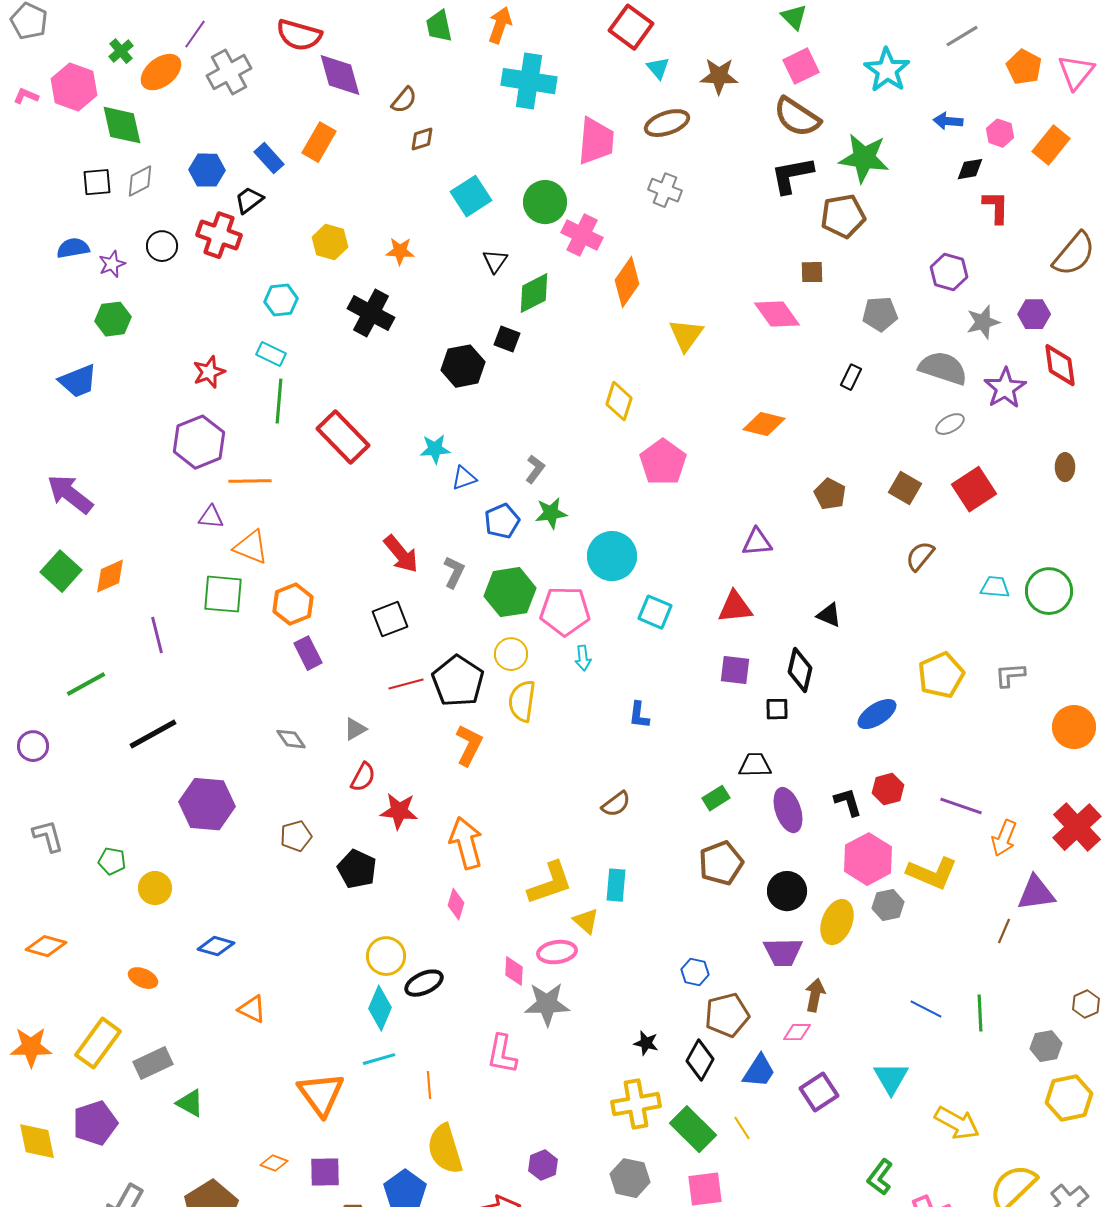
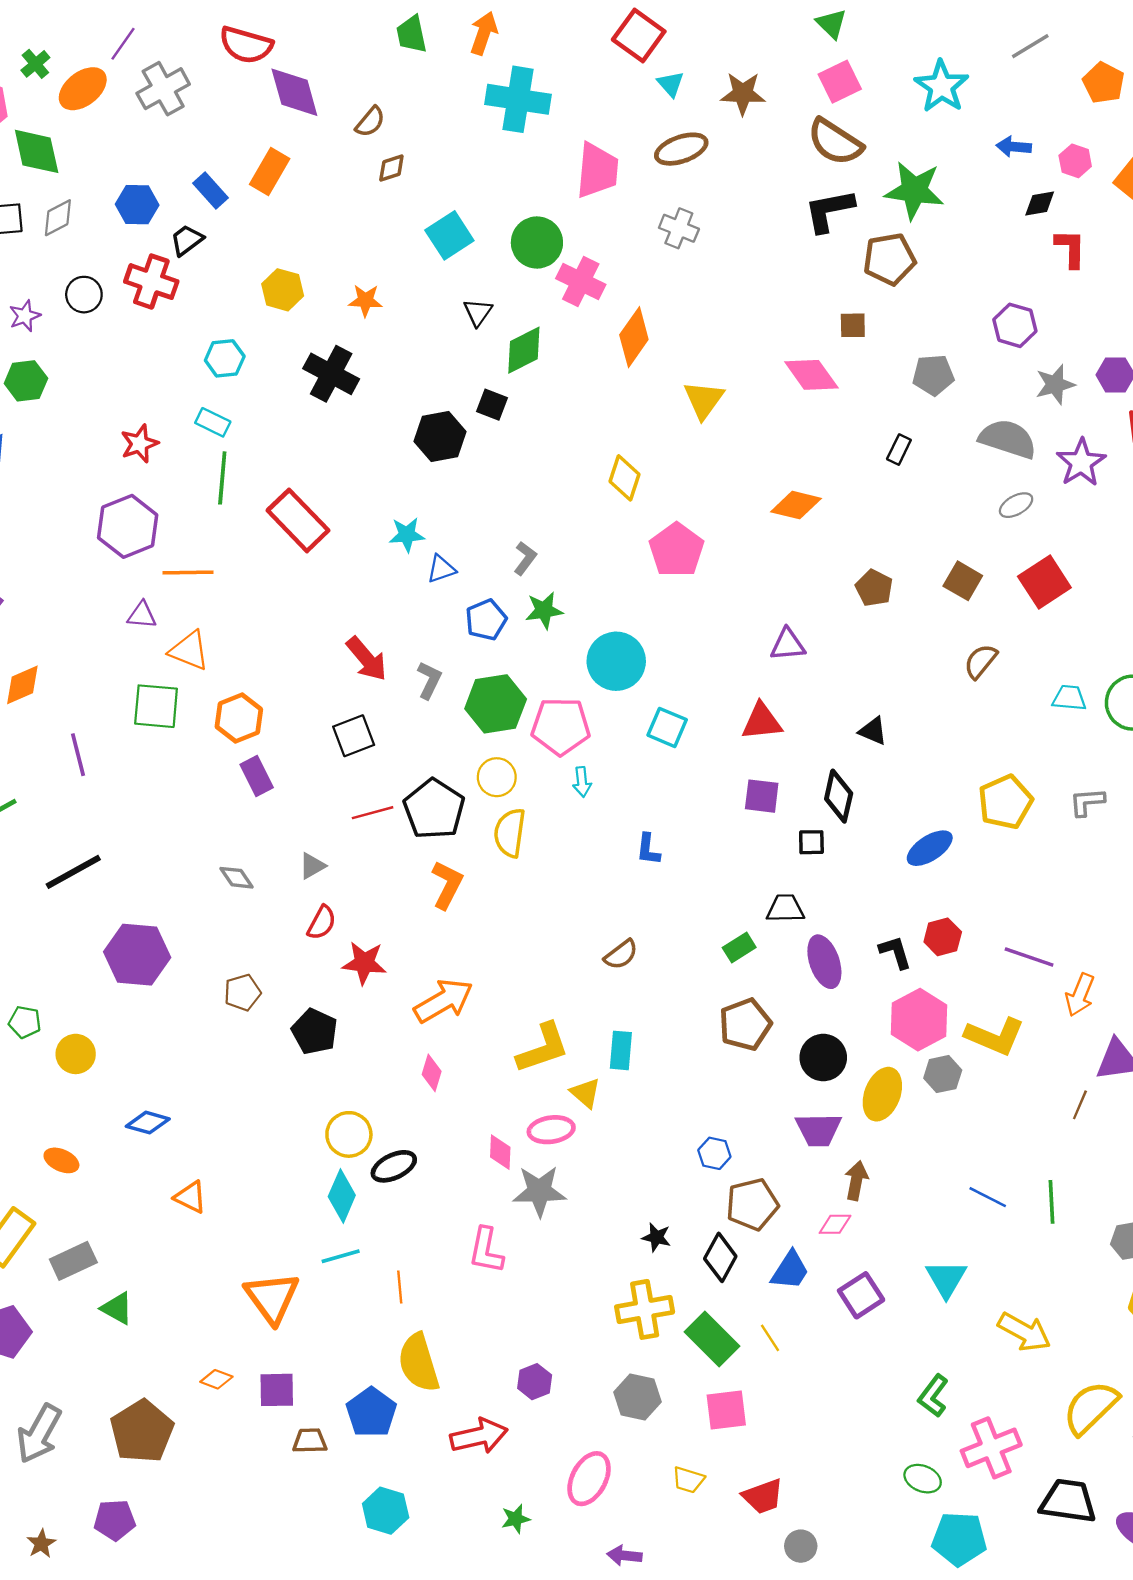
orange arrow: (466, 843) -> (444, 1001), turned 75

